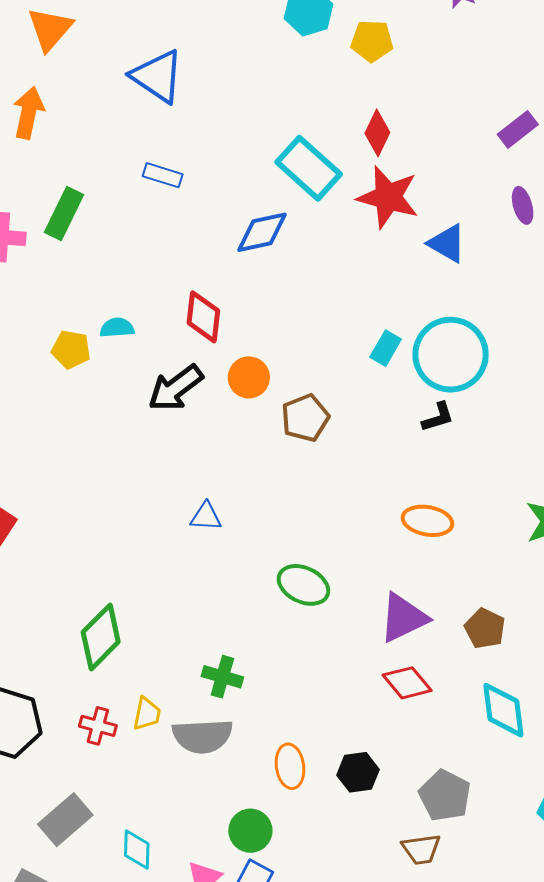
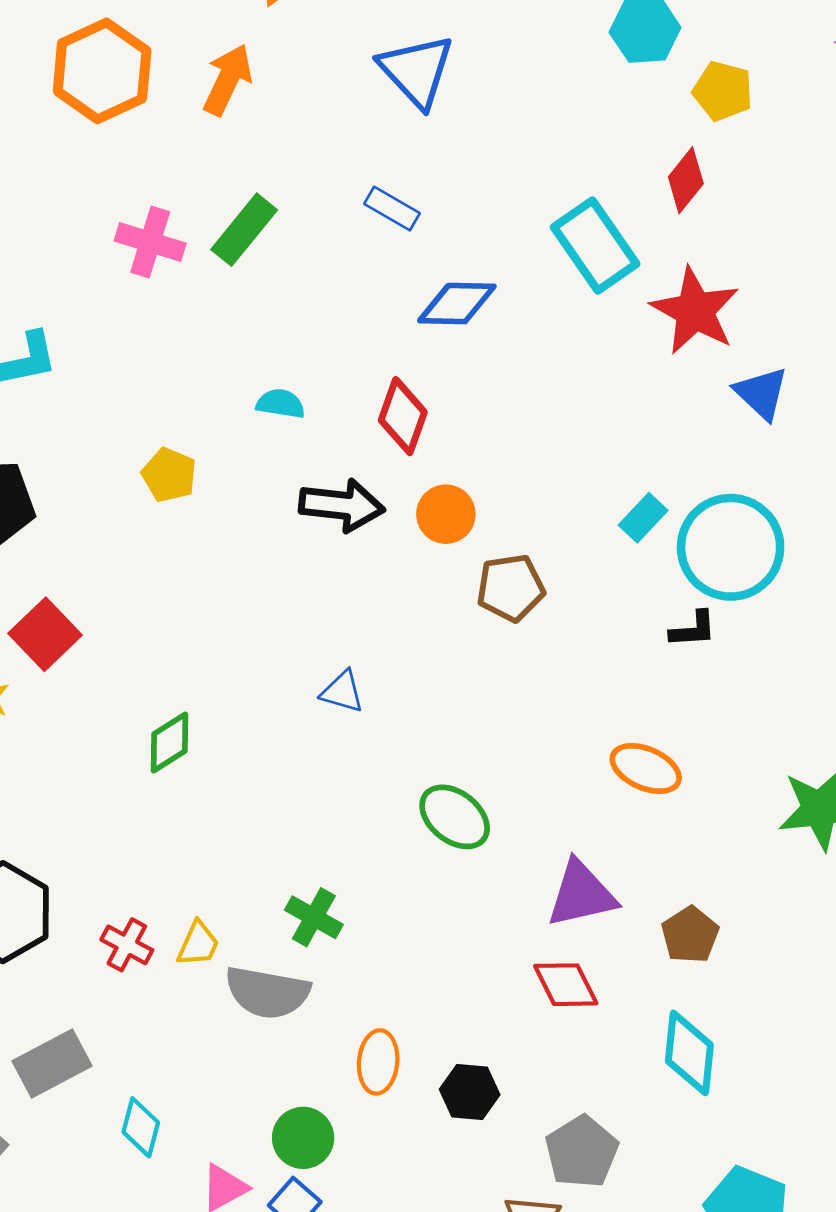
red diamond: (377, 133) -> (686, 180), moved
blue diamond: (262, 232) -> (457, 304), moved
yellow pentagon: (71, 350) -> (169, 475), moved
black arrow: (176, 388) -> (342, 505), turned -150
green diamond: (101, 637) -> (169, 742), moved, size x0.7

